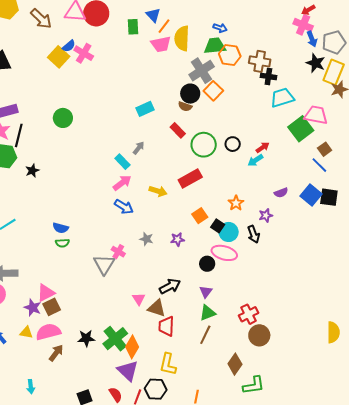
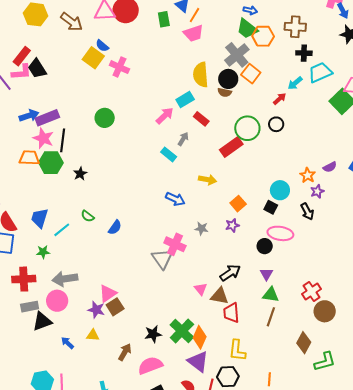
yellow semicircle: (182, 38) -> (201, 75), moved
blue semicircle: (69, 46) -> (102, 46), turned 88
green trapezoid: (215, 46) -> (247, 29), turned -130
pink cross: (84, 53) -> (119, 67), moved
brown cross: (260, 61) -> (295, 27), moved
red rectangle: (178, 130) -> (201, 119), moved
red arrow: (263, 147) -> (280, 99), moved
cyan arrow: (255, 160) -> (295, 83), moved
red rectangle: (190, 179) -> (231, 147), moved
pink arrow: (122, 183) -> (165, 116), moved
orange star: (236, 203) -> (308, 175), moved
orange square: (200, 216) -> (238, 204), moved
blue semicircle: (61, 228) -> (115, 227), turned -63
cyan circle: (229, 232) -> (280, 190), moved
green semicircle: (62, 243) -> (88, 216), moved, turned 48
pink cross: (118, 252) -> (175, 244), size x1.5
green triangle: (208, 313) -> (271, 295), turned 36
pink semicircle: (48, 332) -> (150, 365), moved

